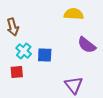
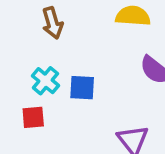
brown arrow: (13, 27) -> (52, 23), moved

